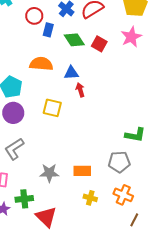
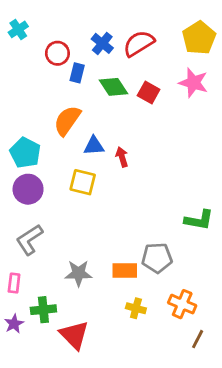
pink star: (131, 37) -> (193, 83), turned -30
orange semicircle: (41, 64) -> (67, 121), turned -60
blue triangle: (71, 73) -> (94, 146), moved
gray pentagon: (119, 162) -> (157, 258), moved

